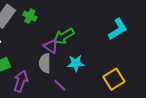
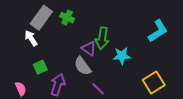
green arrow: (64, 36) -> (102, 38), turned -50
gray semicircle: (45, 63) -> (83, 66), turned -36
cyan star: (76, 63) -> (122, 56), moved

